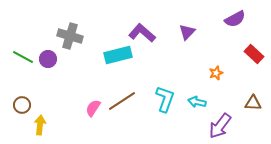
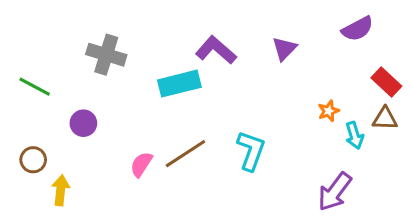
purple circle: (48, 59) -> (83, 123), moved
cyan arrow: (197, 102) -> (354, 135), moved, turned -120
brown triangle: (253, 103) -> (385, 119), moved

